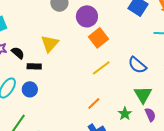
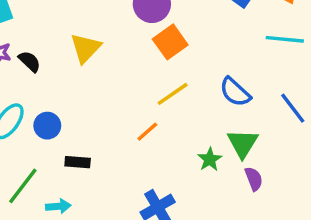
black rectangle: (34, 66) -> (78, 162), moved
orange line: (94, 103) -> (147, 132), moved
green star: (125, 114) -> (210, 159), moved

